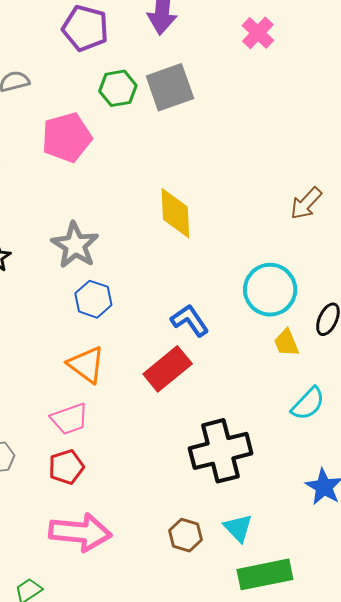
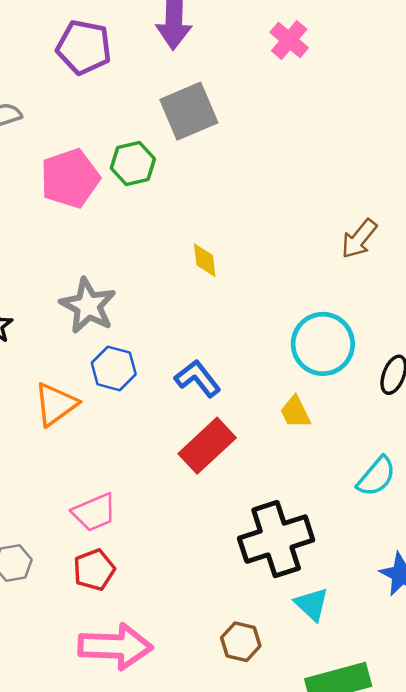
green hexagon: (118, 88) -> (133, 163), moved
yellow diamond: (175, 213) -> (205, 260), size x0.6
blue L-shape: (190, 320) -> (198, 379), moved
yellow trapezoid: (286, 343) -> (295, 412), moved
orange triangle: (86, 365) -> (56, 404), moved, turned 51
cyan triangle: (238, 528) -> (312, 604), moved

